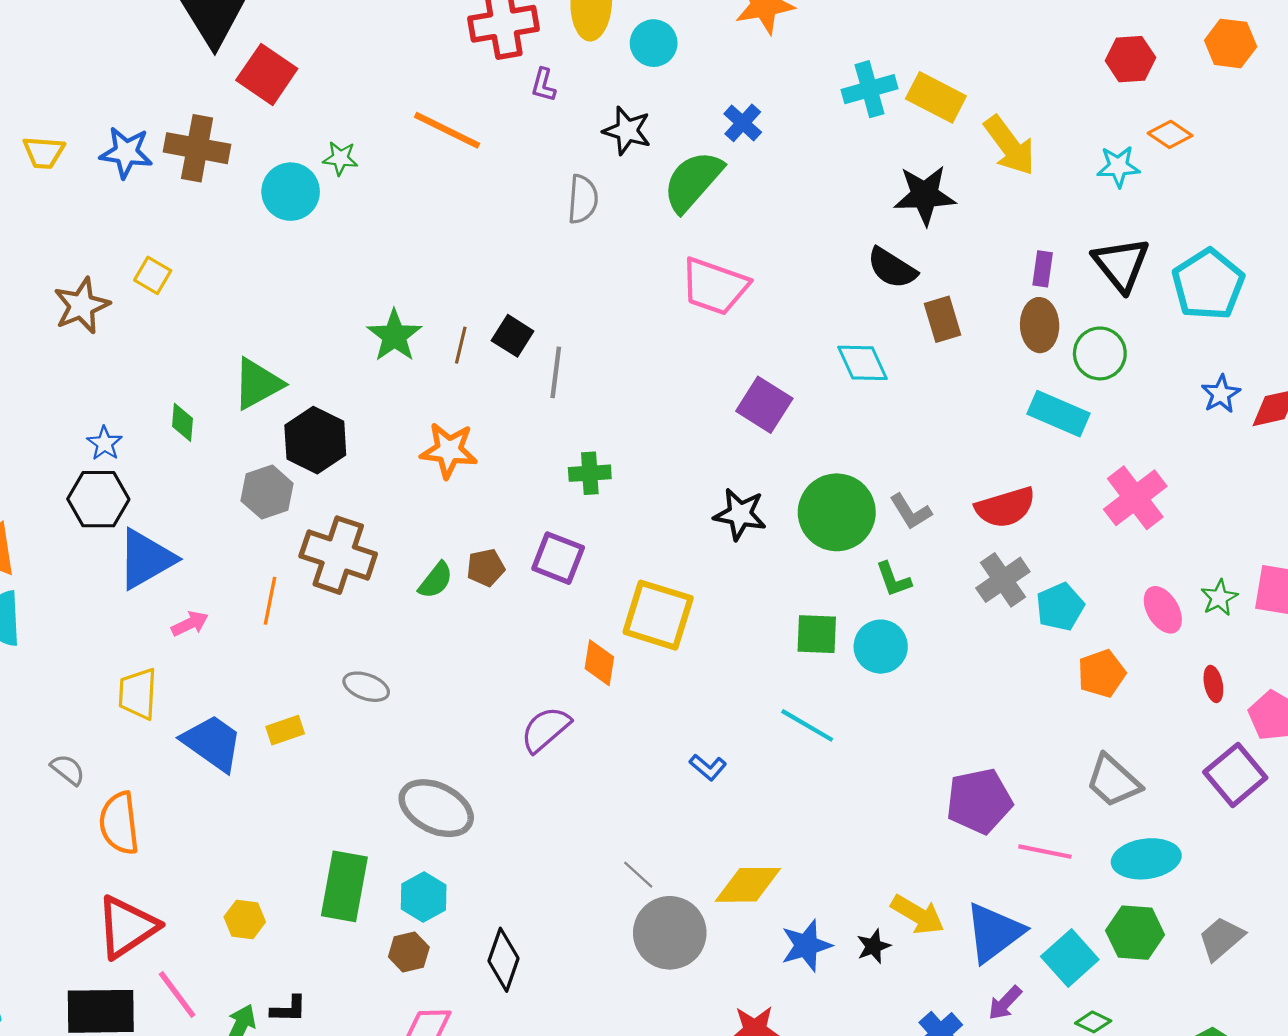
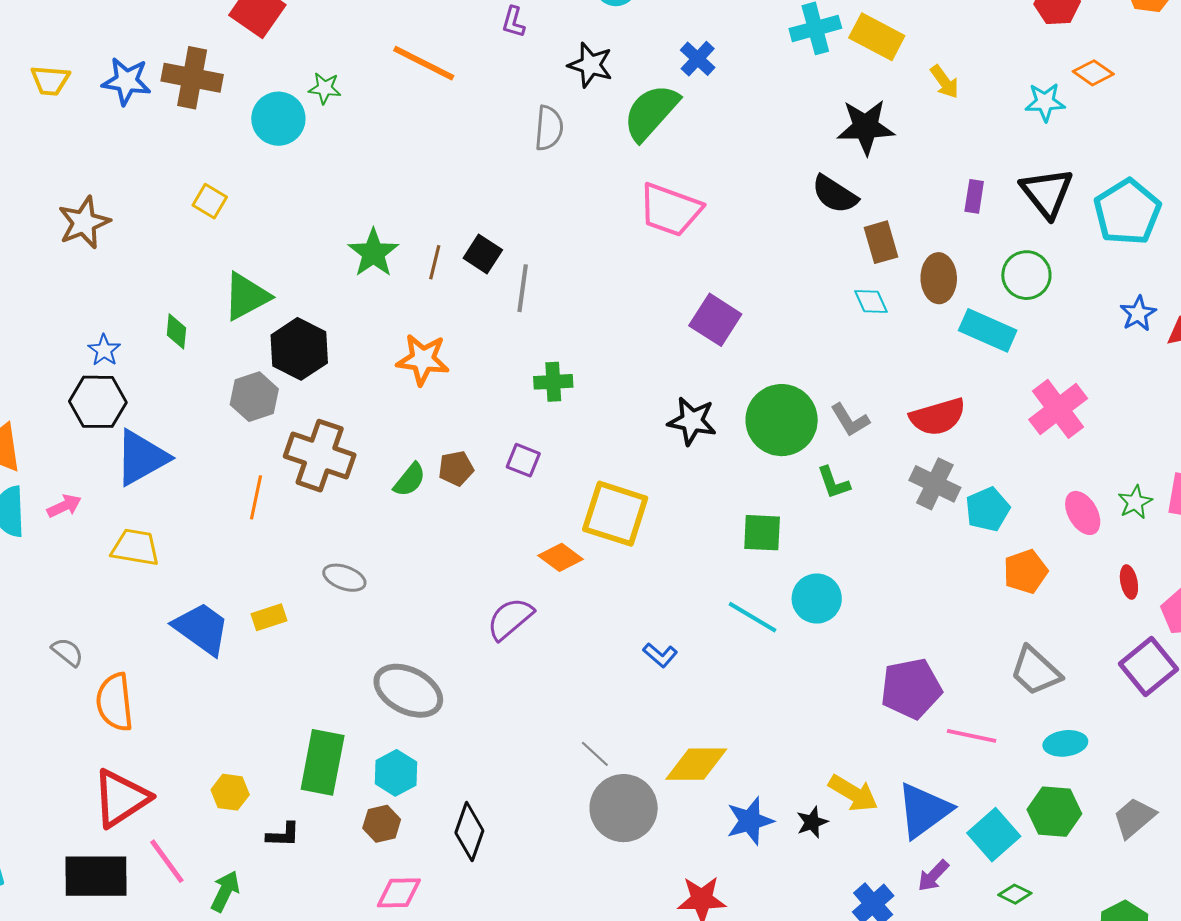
yellow arrow: (1010, 146) -> (945, 82), size x0.6
yellow square: (153, 275) -> (210, 201), moved
brown ellipse: (1040, 325) -> (939, 278), moved
cyan diamond: (863, 363) -> (871, 301), moved, size x0.7
purple square: (558, 558) -> (523, 460), size x0.7
gray cross: (1003, 580) -> (935, 484), turned -30
pink arrow: (190, 624) -> (64, 506), moved
cyan circle: (881, 647) -> (817, 599), moved
orange diamond: (599, 663) -> (561, 557), turned -63
yellow trapezoid: (138, 694) -> (135, 547), moved, turned 96
cyan ellipse: (1146, 859) -> (1065, 743), size x0.7
black L-shape: (289, 1009) -> (283, 835), moved

